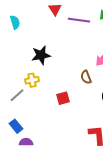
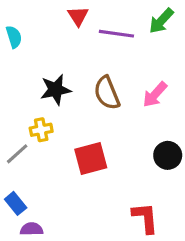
brown semicircle: (86, 77) -> (107, 93), moved, size x1.5
red square: (63, 98) -> (91, 159), size x1.5

